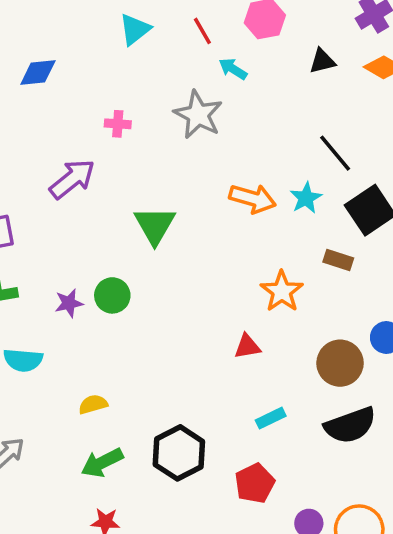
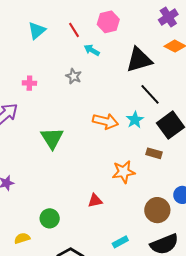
black triangle: (322, 61) -> (139, 60), moved, size x1.8
gray star: (198, 115) -> (74, 76), size x0.6
orange star: (282, 291) -> (124, 172), turned 30
green circle: (112, 295) -> (50, 218), moved
red triangle: (247, 346) -> (95, 201), moved

